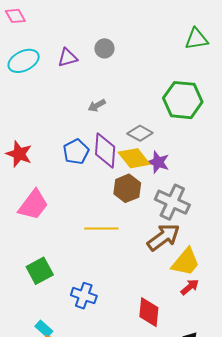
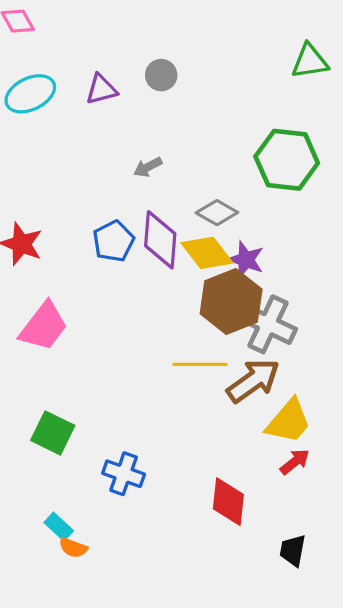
brown hexagon: (127, 188) -> (231, 302), moved, size x1.4
yellow line: (101, 228) -> (200, 364), moved
green square: (40, 271) -> (53, 433), turned -36

